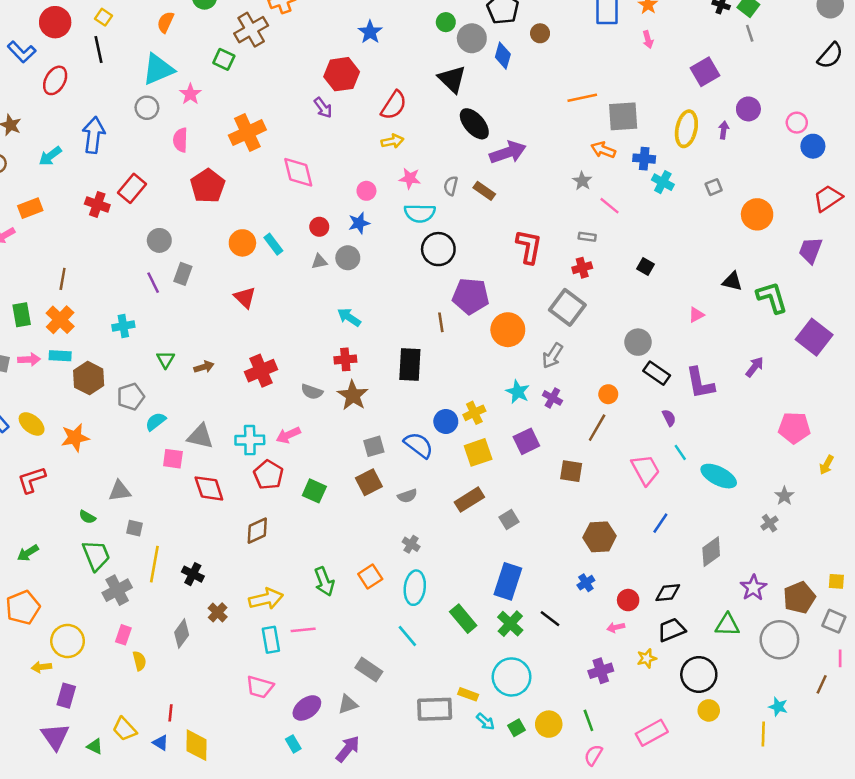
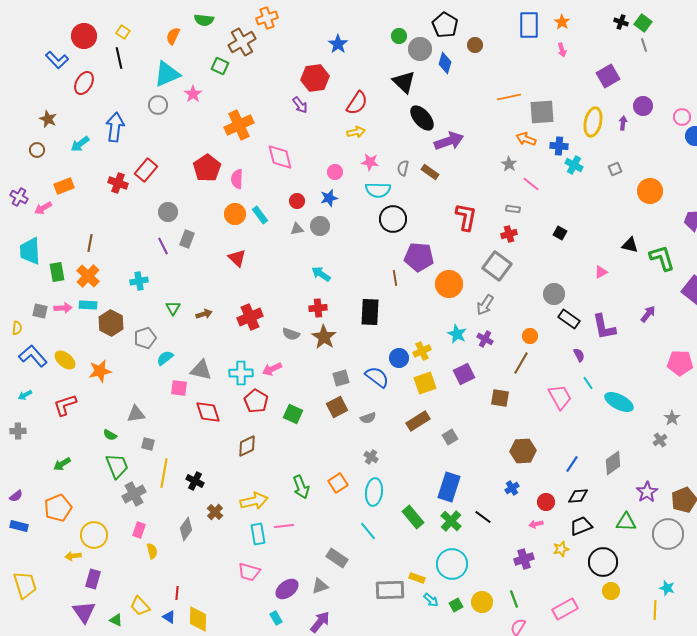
pink semicircle: (180, 140) -> (237, 179), moved
blue line: (660, 523) -> (572, 464), moved

